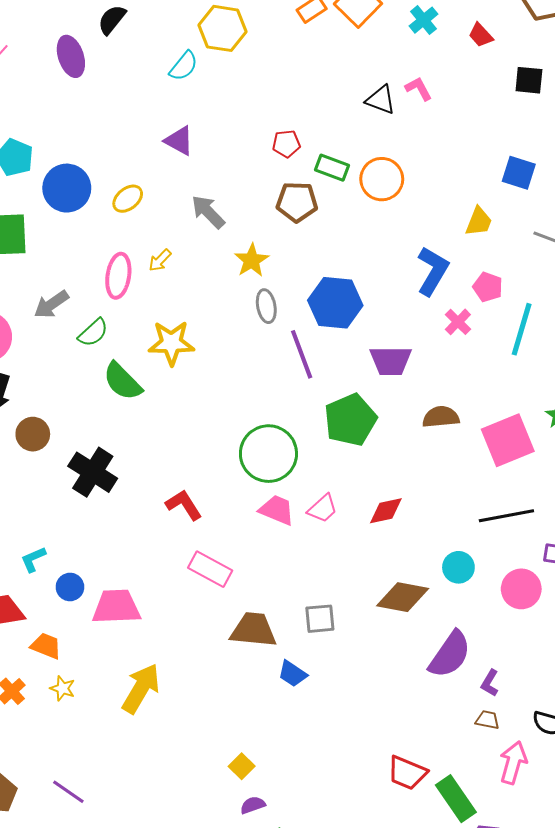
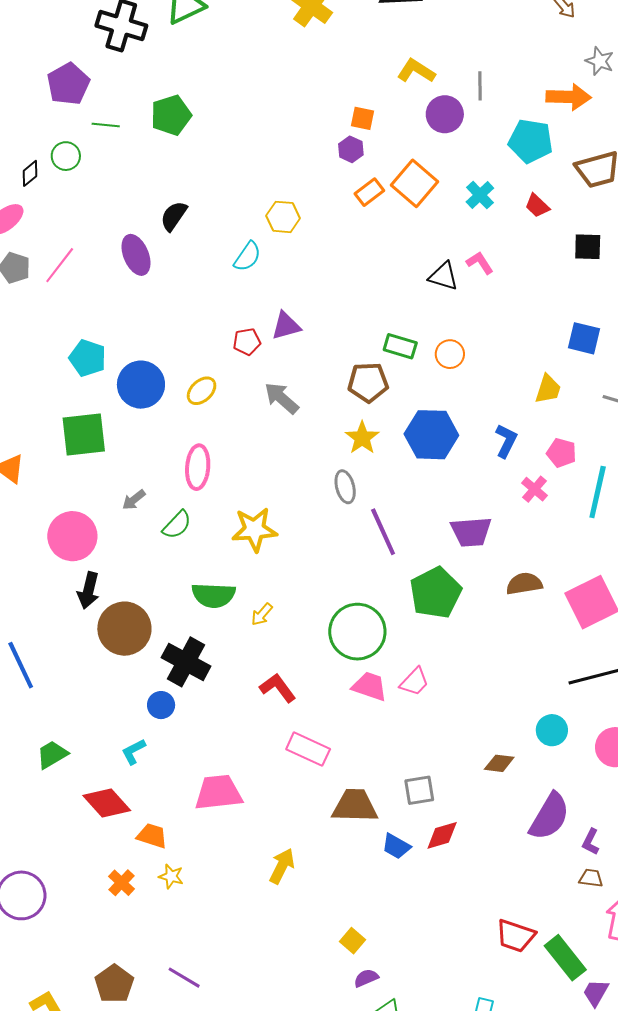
yellow hexagon: (223, 28) -> (283, 217), size x0.7
purple triangle: (179, 141) -> (286, 326), moved, turned -40
red pentagon: (286, 144) -> (247, 342), moved
orange circle: (382, 179) -> (450, 354), size x0.7
yellow arrow: (160, 260) -> (262, 614), moved
yellow star: (252, 260) -> (362, 438), moved
blue L-shape: (433, 271) -> (506, 441), size x0.7
blue hexagon: (335, 303) -> (431, 435), moved
gray arrow: (51, 304) -> (134, 500), size x0.7
green semicircle: (122, 381) -> (214, 595), moved, turned -39
brown circle: (33, 434) -> (124, 629), size x1.6
red diamond: (386, 511) -> (442, 835), moved
blue circle: (70, 587) -> (161, 705), moved
brown diamond: (403, 597) -> (499, 763), size x0.6
yellow arrow: (141, 688) -> (282, 866), moved, size x0.7

